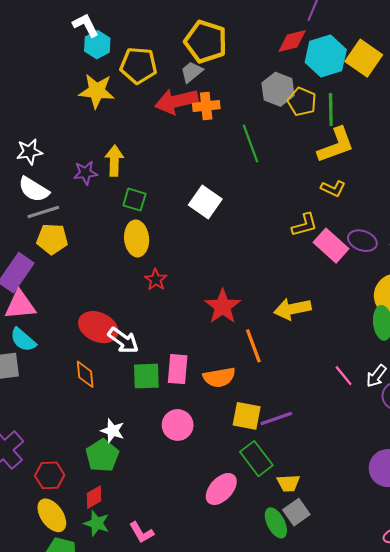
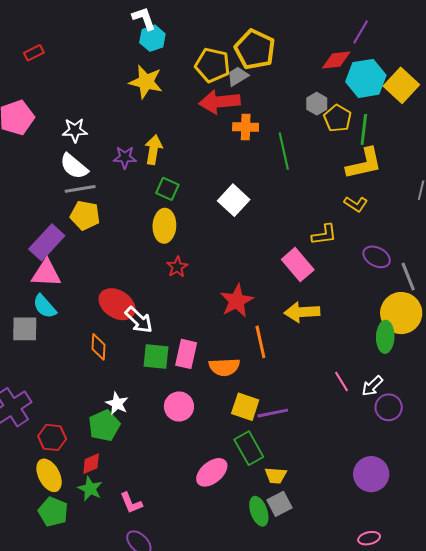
yellow pentagon: (138, 65) -> (212, 65), moved
gray hexagon: (278, 89) -> (317, 104), size x0.7
orange cross: (206, 106) -> (246, 127), moved
pink rectangle: (331, 246) -> (298, 265), moved

